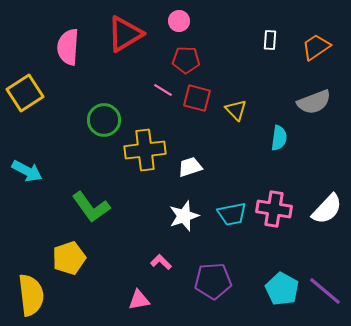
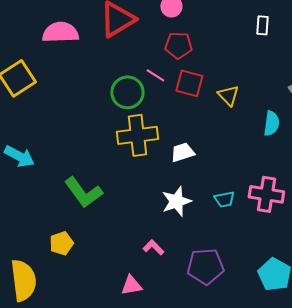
pink semicircle: (68, 47) -> (60, 32), turned 84
green circle: (104, 120) -> (127, 92), moved
cyan trapezoid: (232, 214) -> (224, 199), size x0.7
yellow pentagon: (69, 258) -> (61, 243), size x0.7

